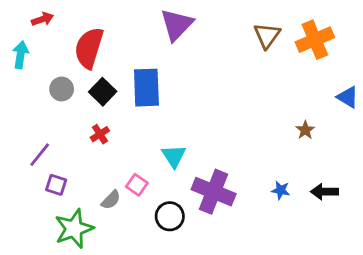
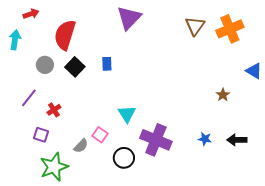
blue rectangle: (146, 88) -> (107, 64), size x0.5
red cross: (100, 134) -> (54, 110), moved
purple line: (40, 155) -> (29, 98), moved

